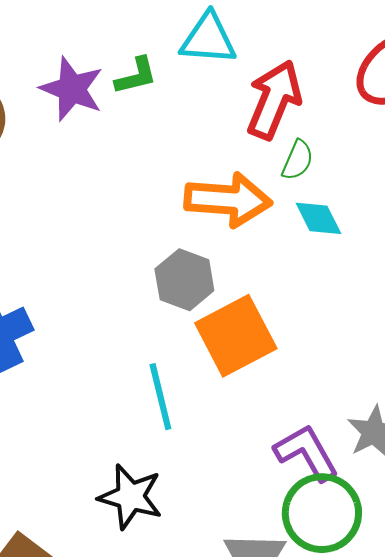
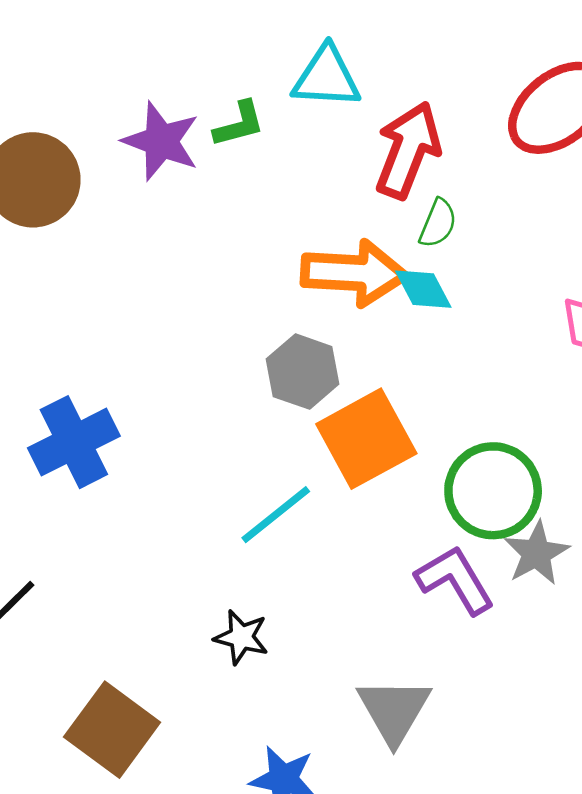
cyan diamond: (318, 218) -> (423, 289), moved
cyan line: (160, 397) -> (276, 515), turned 66
black star: (130, 497) -> (241, 637), size x0.7
green circle: (322, 513) -> (493, 491), moved

